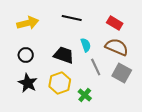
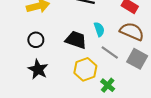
gray line: (96, 67) -> (110, 53), turned -30
yellow hexagon: (60, 83) -> (85, 69), moved
green cross: (85, 95) -> (108, 85), moved

